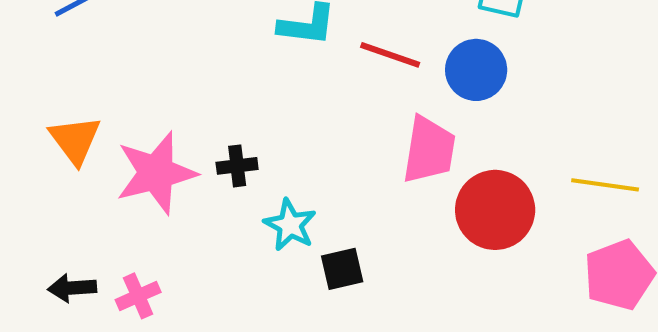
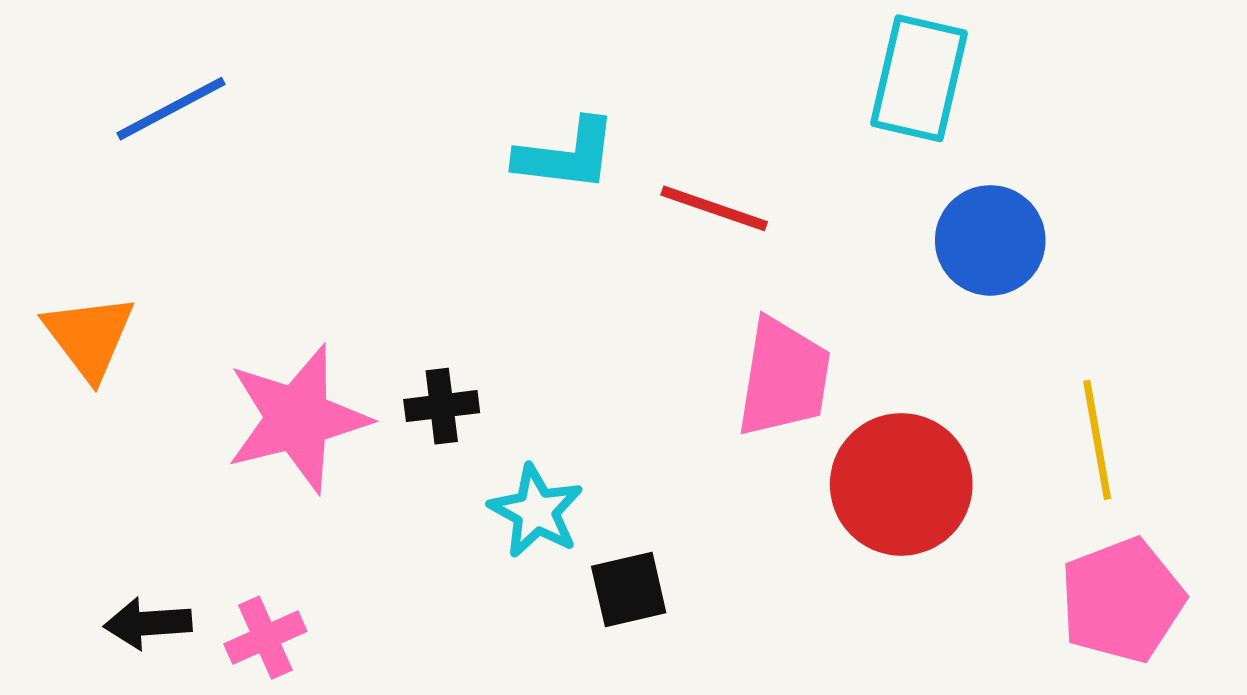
blue circle: (476, 70) -> (990, 240), moved
orange triangle: (75, 140) -> (89, 337), moved
yellow line: (605, 185) -> (1097, 440), turned 72

